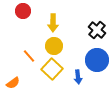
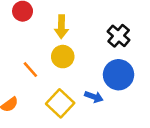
yellow square: (52, 69) -> (60, 103), moved
blue arrow: (78, 77) -> (94, 97), turned -64

